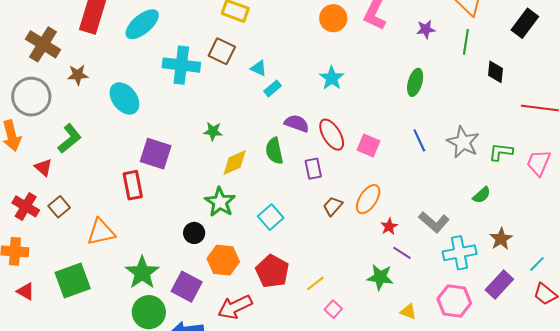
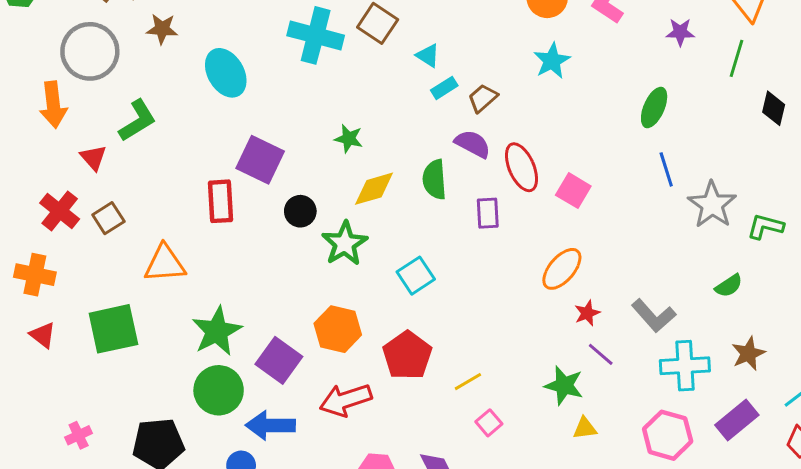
cyan star: (332, 78) -> (552, 61), moved
blue line: (419, 140) -> (666, 169), moved
brown trapezoid: (333, 206) -> (483, 98), moved
black circle: (194, 233) -> (300, 211), moved
yellow triangle: (408, 312) -> (585, 428), moved, turned -36

